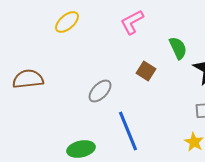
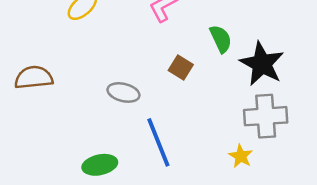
gray ellipse: (100, 91) -> (123, 92), turned 60

